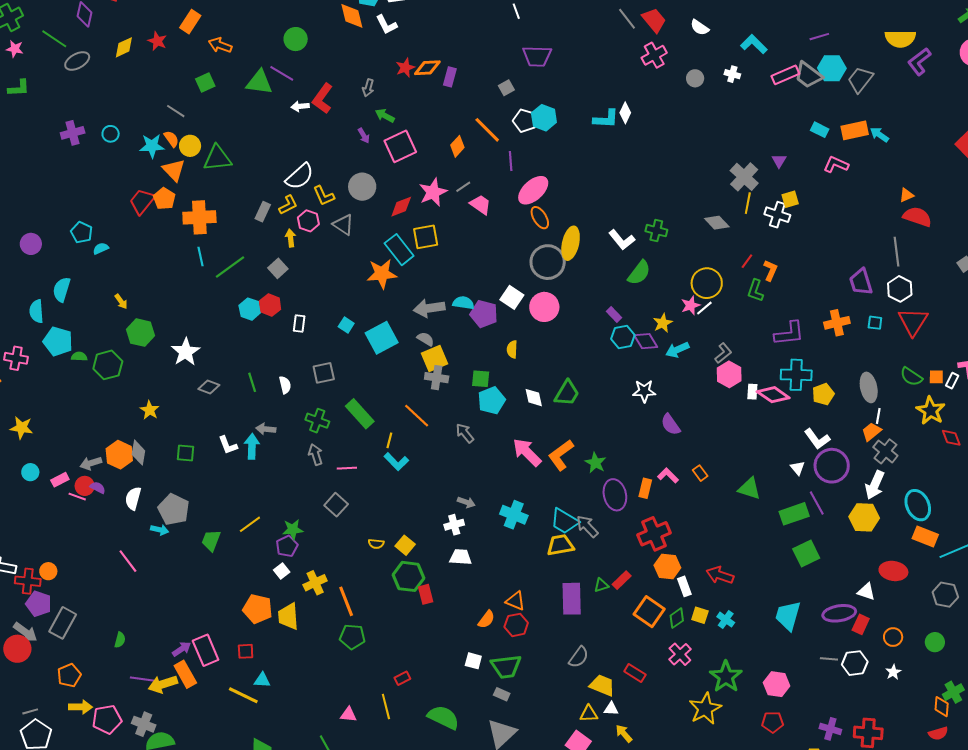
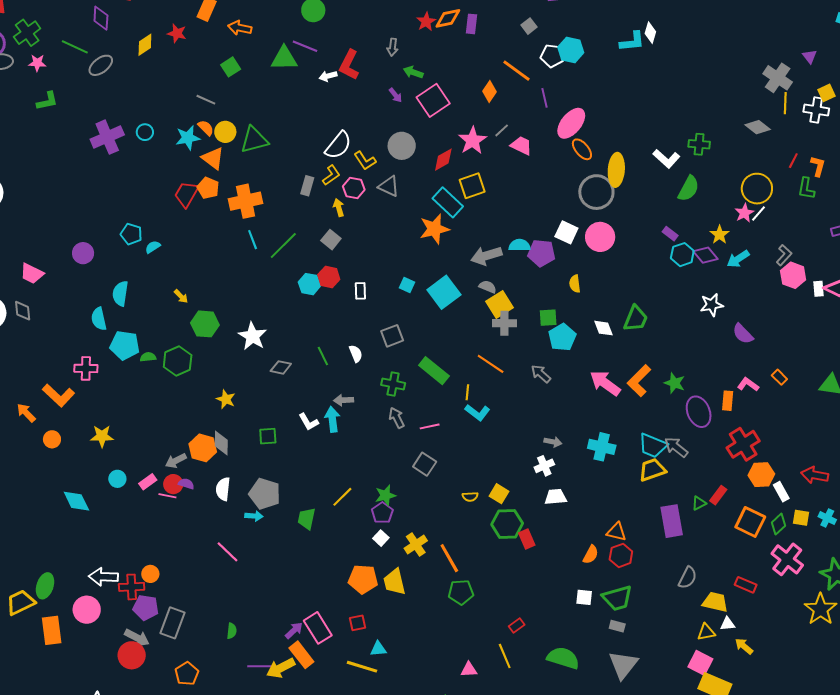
purple cross: (73, 133) -> (107, 137), size x1.4
pink cross: (680, 654) -> (787, 559), size x1.4

